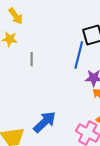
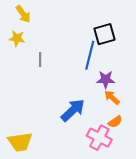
blue arrow: (45, 122) -> (73, 110), moved

